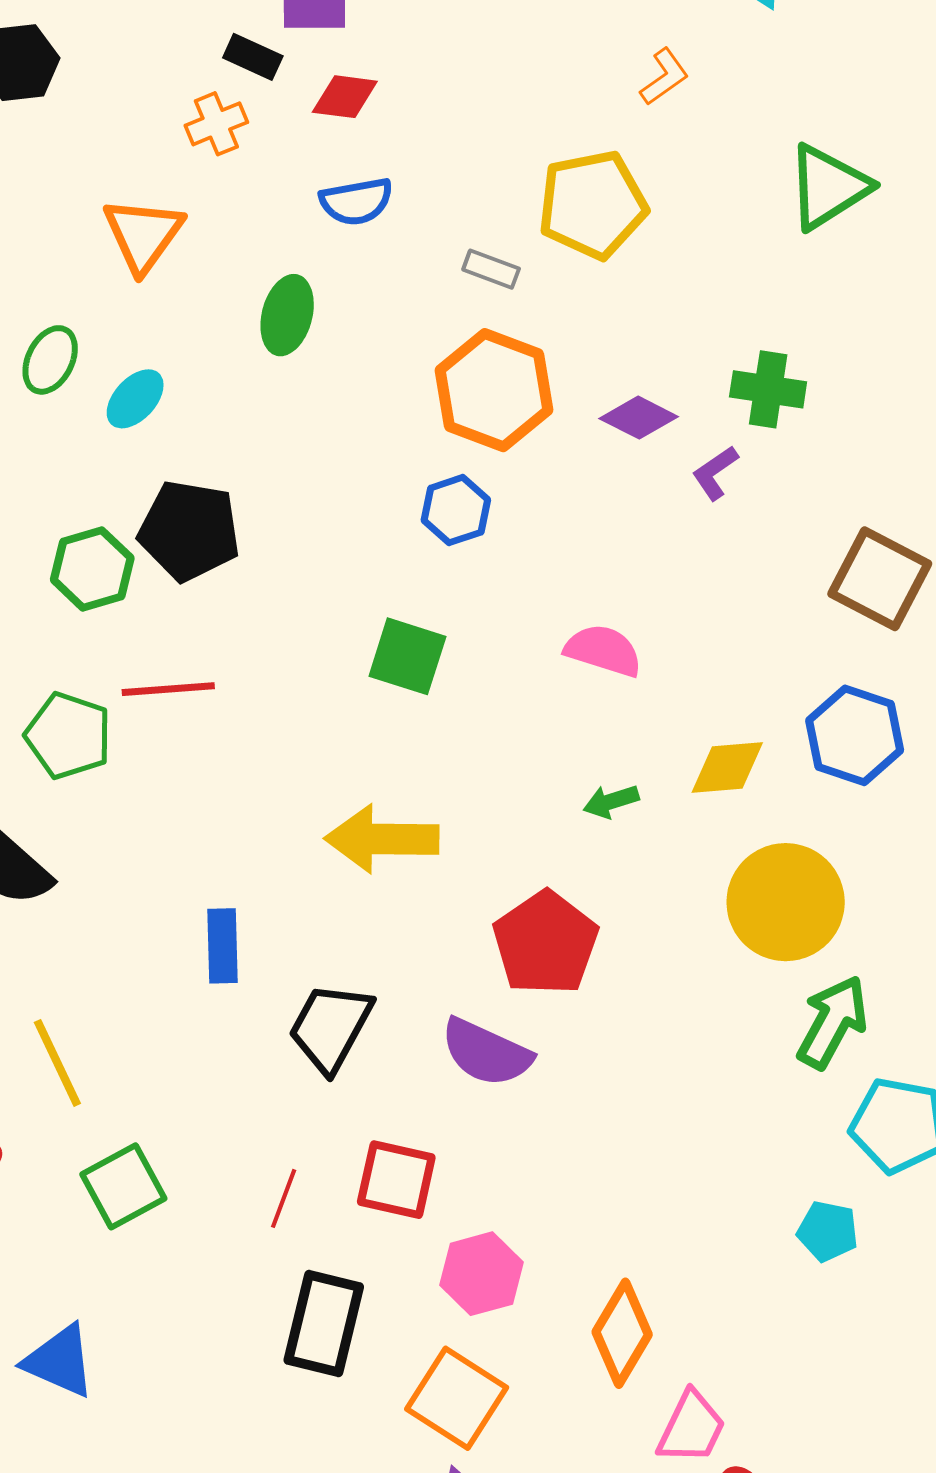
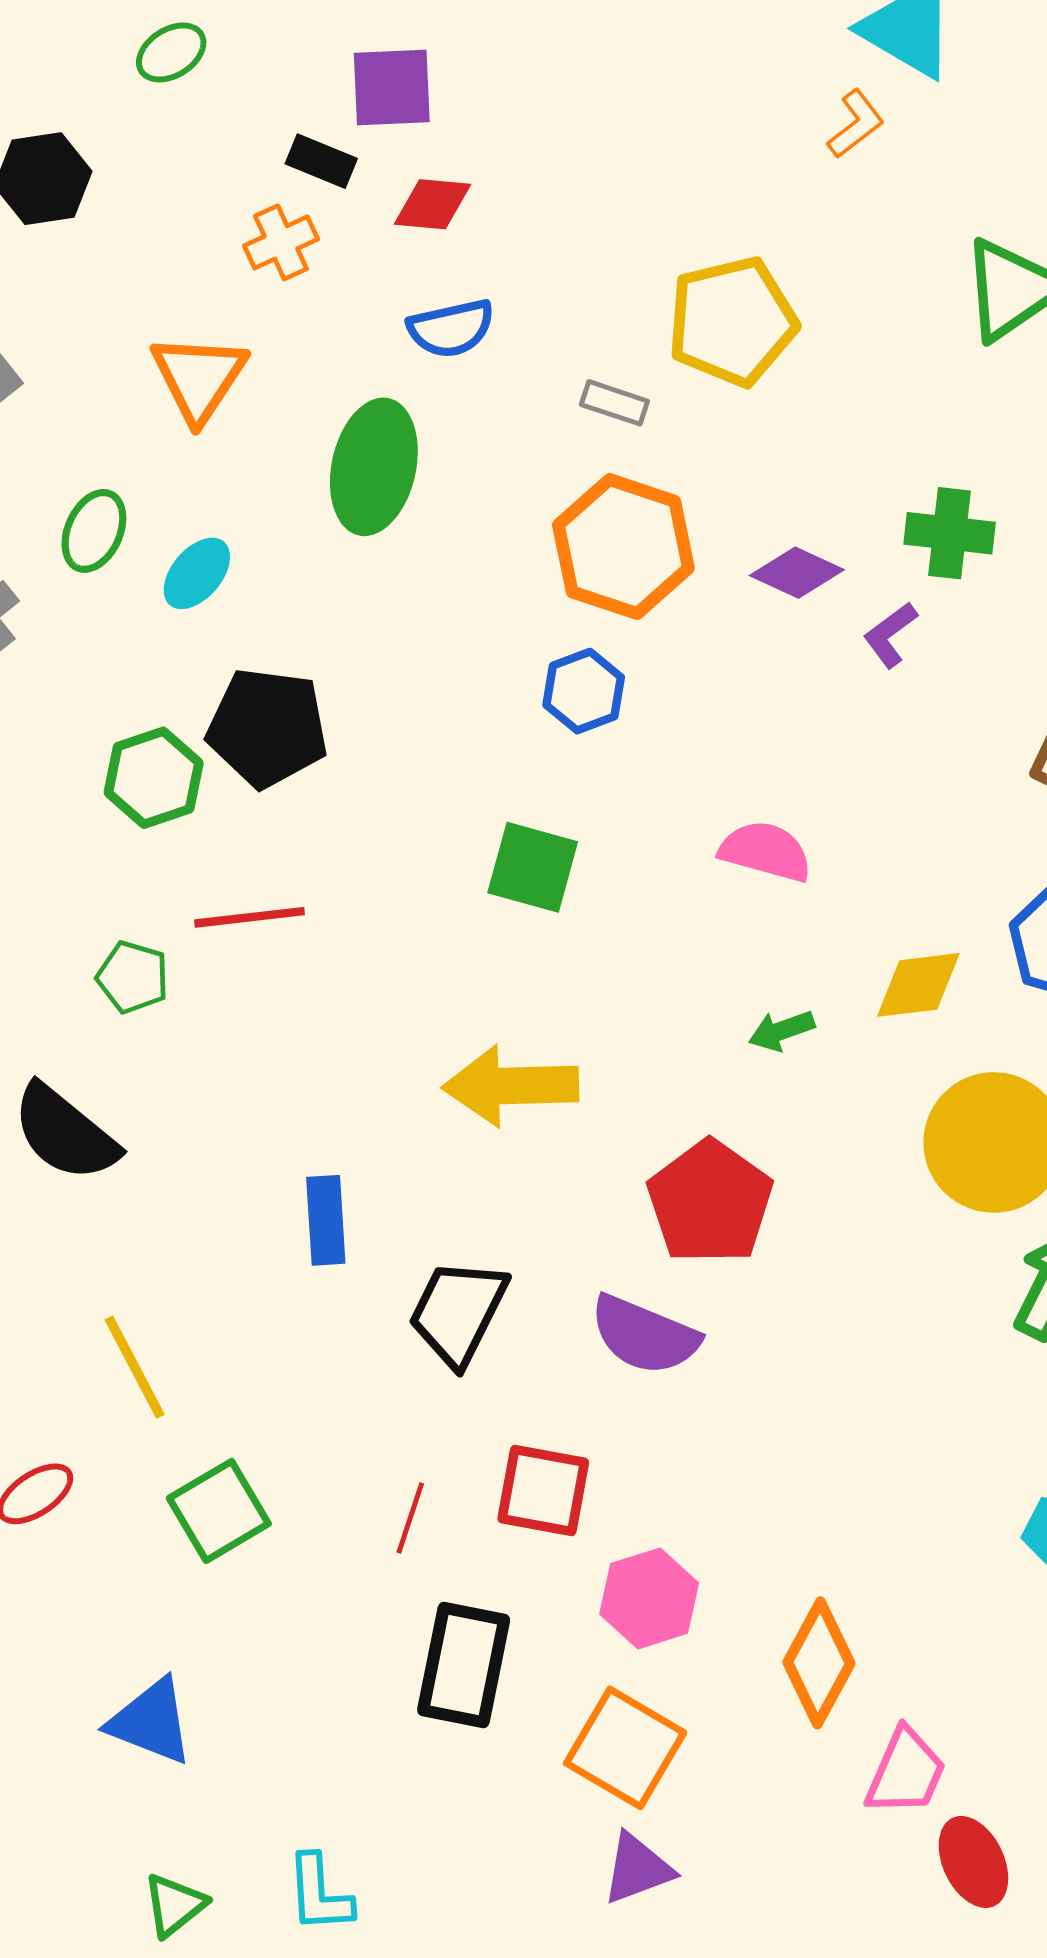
orange L-shape: (664, 77) -> (856, 124), moved
green ellipse: (287, 315) -> (374, 467), size x1.4
green pentagon: (68, 736) -> (133, 977), size x0.7

